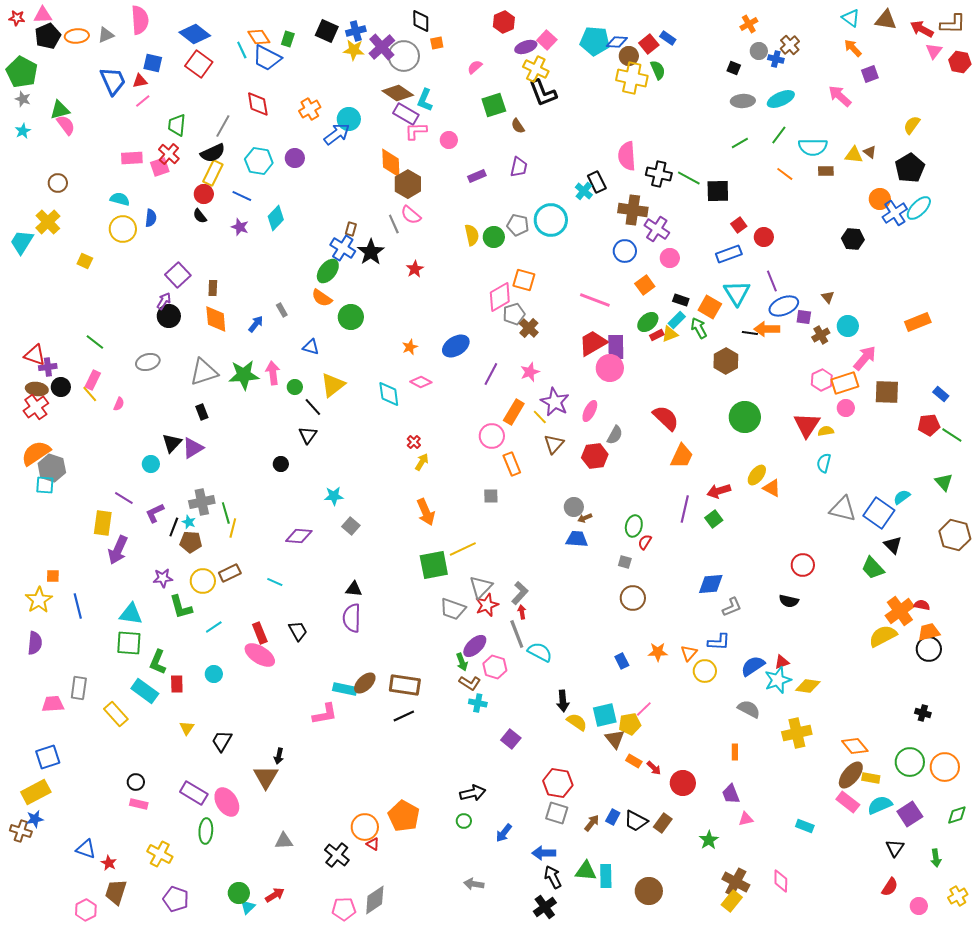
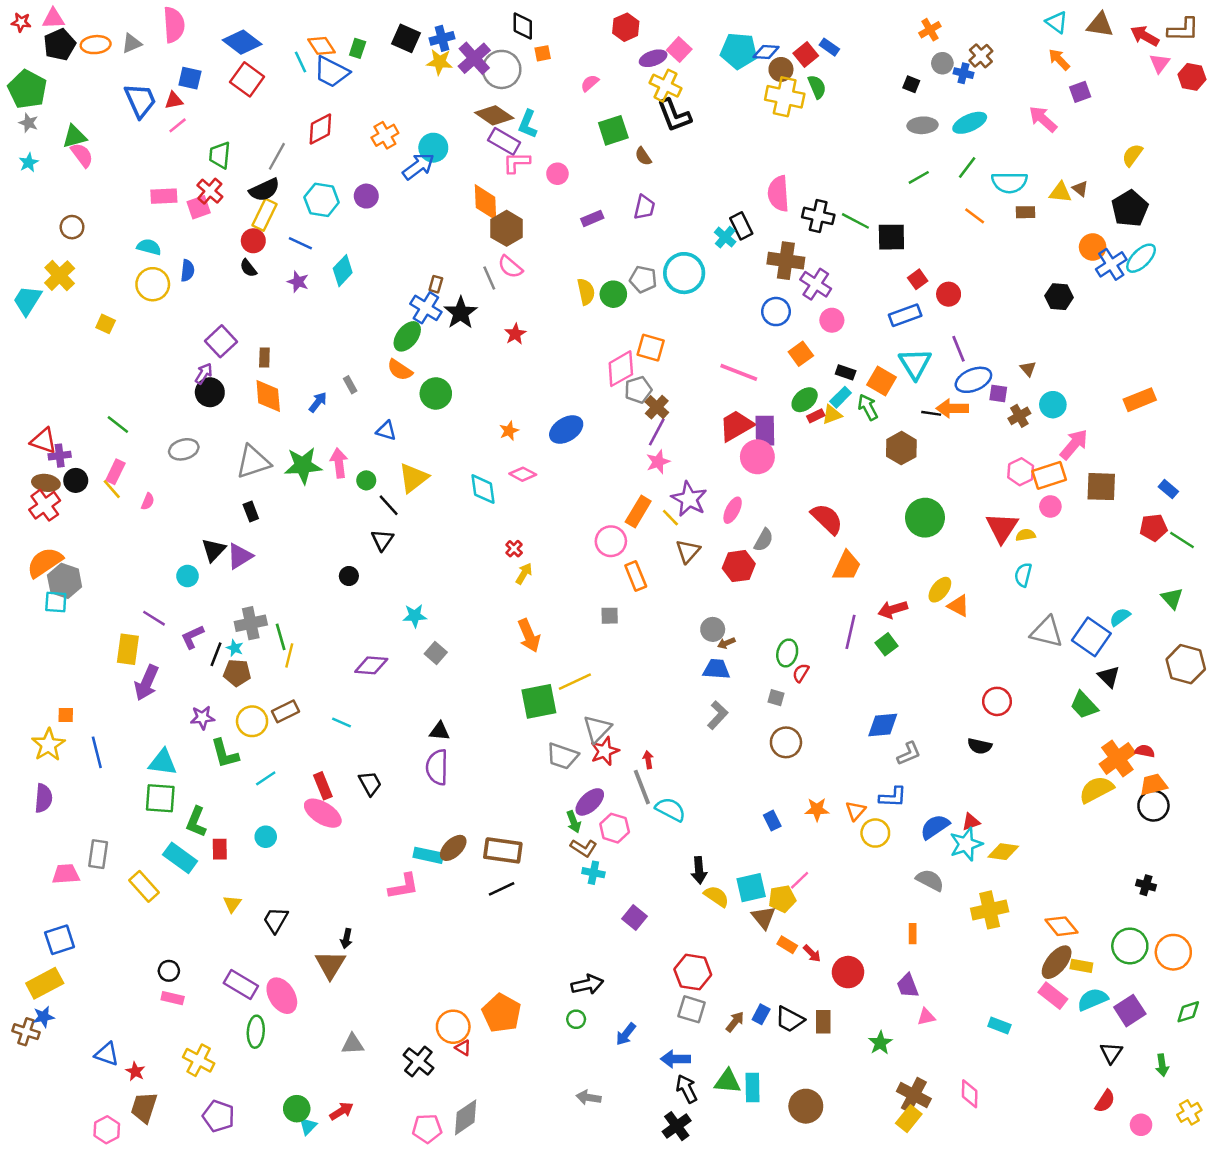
red diamond: (258, 104) -> (320, 129), turned 72
purple line: (491, 374) -> (657, 432), moved
gray L-shape: (520, 593) -> (718, 715), moved
brown rectangle: (663, 823) -> (823, 1022), turned -36

